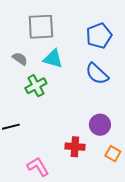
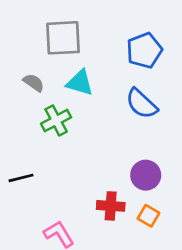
orange square: (113, 154) -> (149, 216), moved

